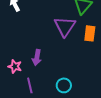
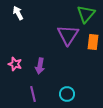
pink star: (15, 66) -> (15, 64), moved

